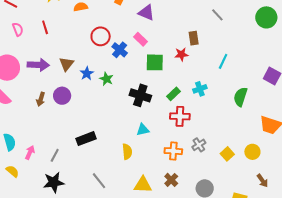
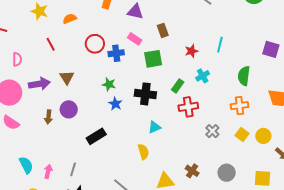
red line: (45, 27) -> (51, 44), moved
pink semicircle: (18, 29) -> (17, 59), moved, turned 32
brown rectangle: (194, 38) -> (163, 30), moved
blue cross: (120, 50) -> (116, 53), turned -35
red star: (181, 54) -> (191, 51), moved
blue star: (87, 73) -> (115, 104), moved
black rectangle: (86, 139) -> (96, 136), moved
orange cross: (173, 151) -> (239, 106), moved
yellow circle: (252, 152) -> (263, 136), moved

